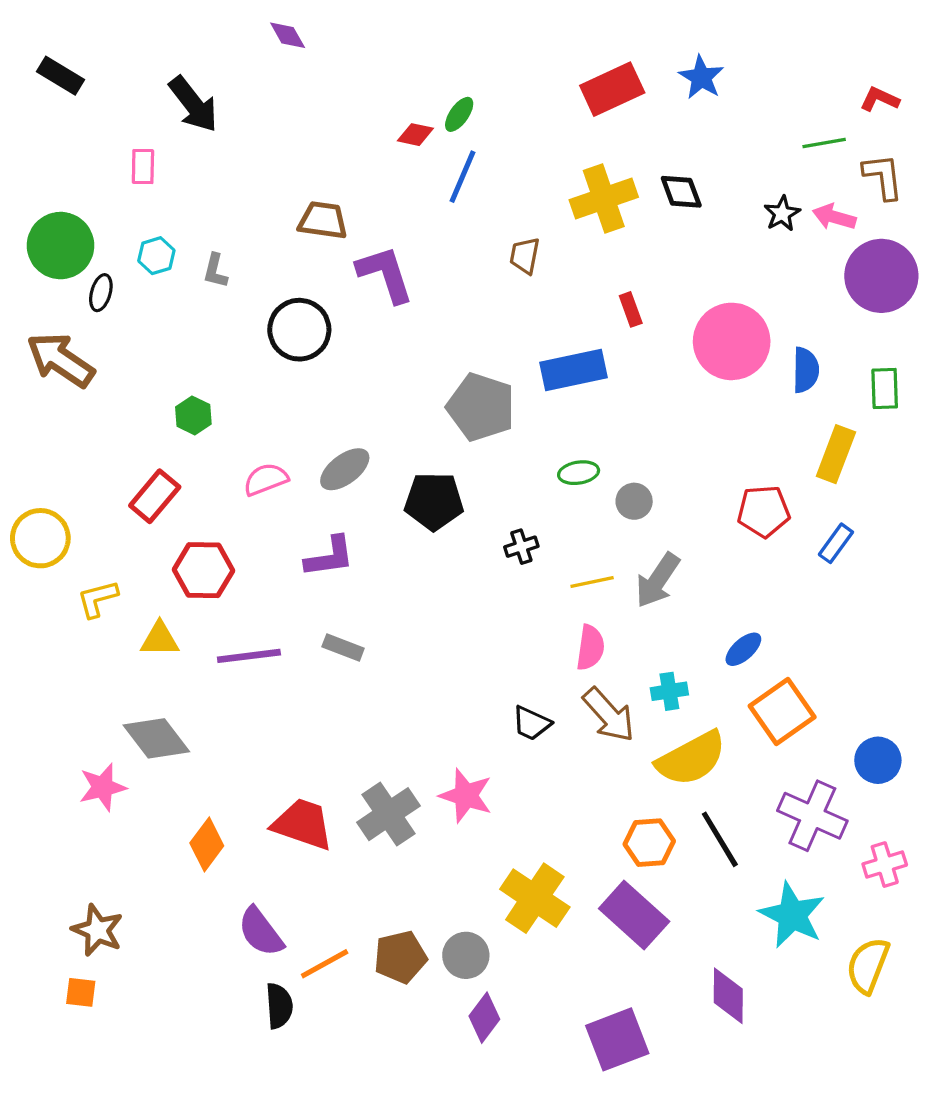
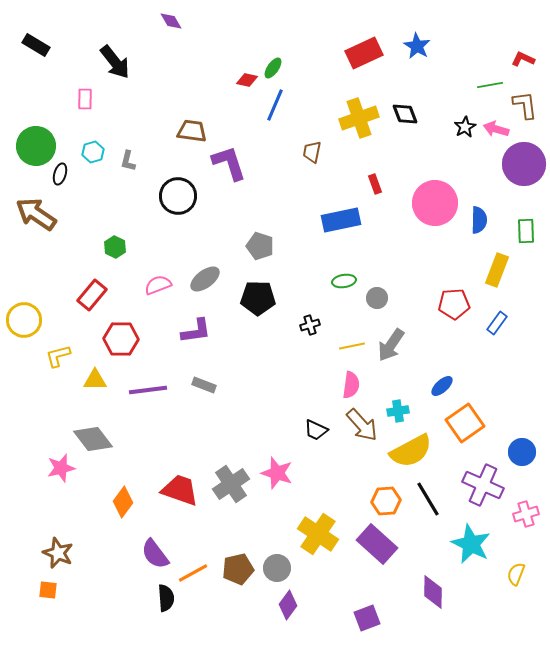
gray pentagon: (481, 407) -> (260, 246), moved, size x0.7
yellow semicircle: (868, 965) -> (516, 574), size x0.7
purple square: (617, 1039) -> (367, 618), size x0.7

